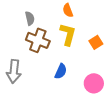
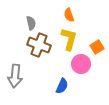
blue semicircle: (61, 71) -> (62, 86), moved
pink circle: (94, 83) -> (81, 64), moved

